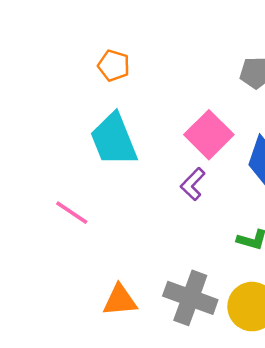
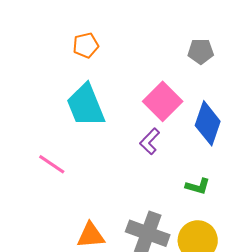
orange pentagon: (114, 66) -> (86, 45), turned -30

